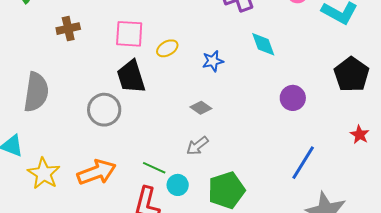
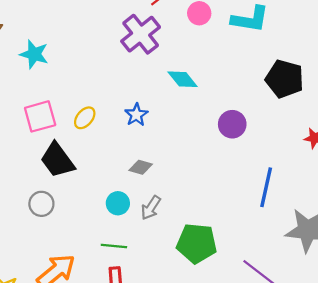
gray circle: (104, 110) -> (41, 204), size x0.7
cyan circle: (178, 185) -> (118, 203), moved
green pentagon: (226, 190) -> (197, 243), turned -30

